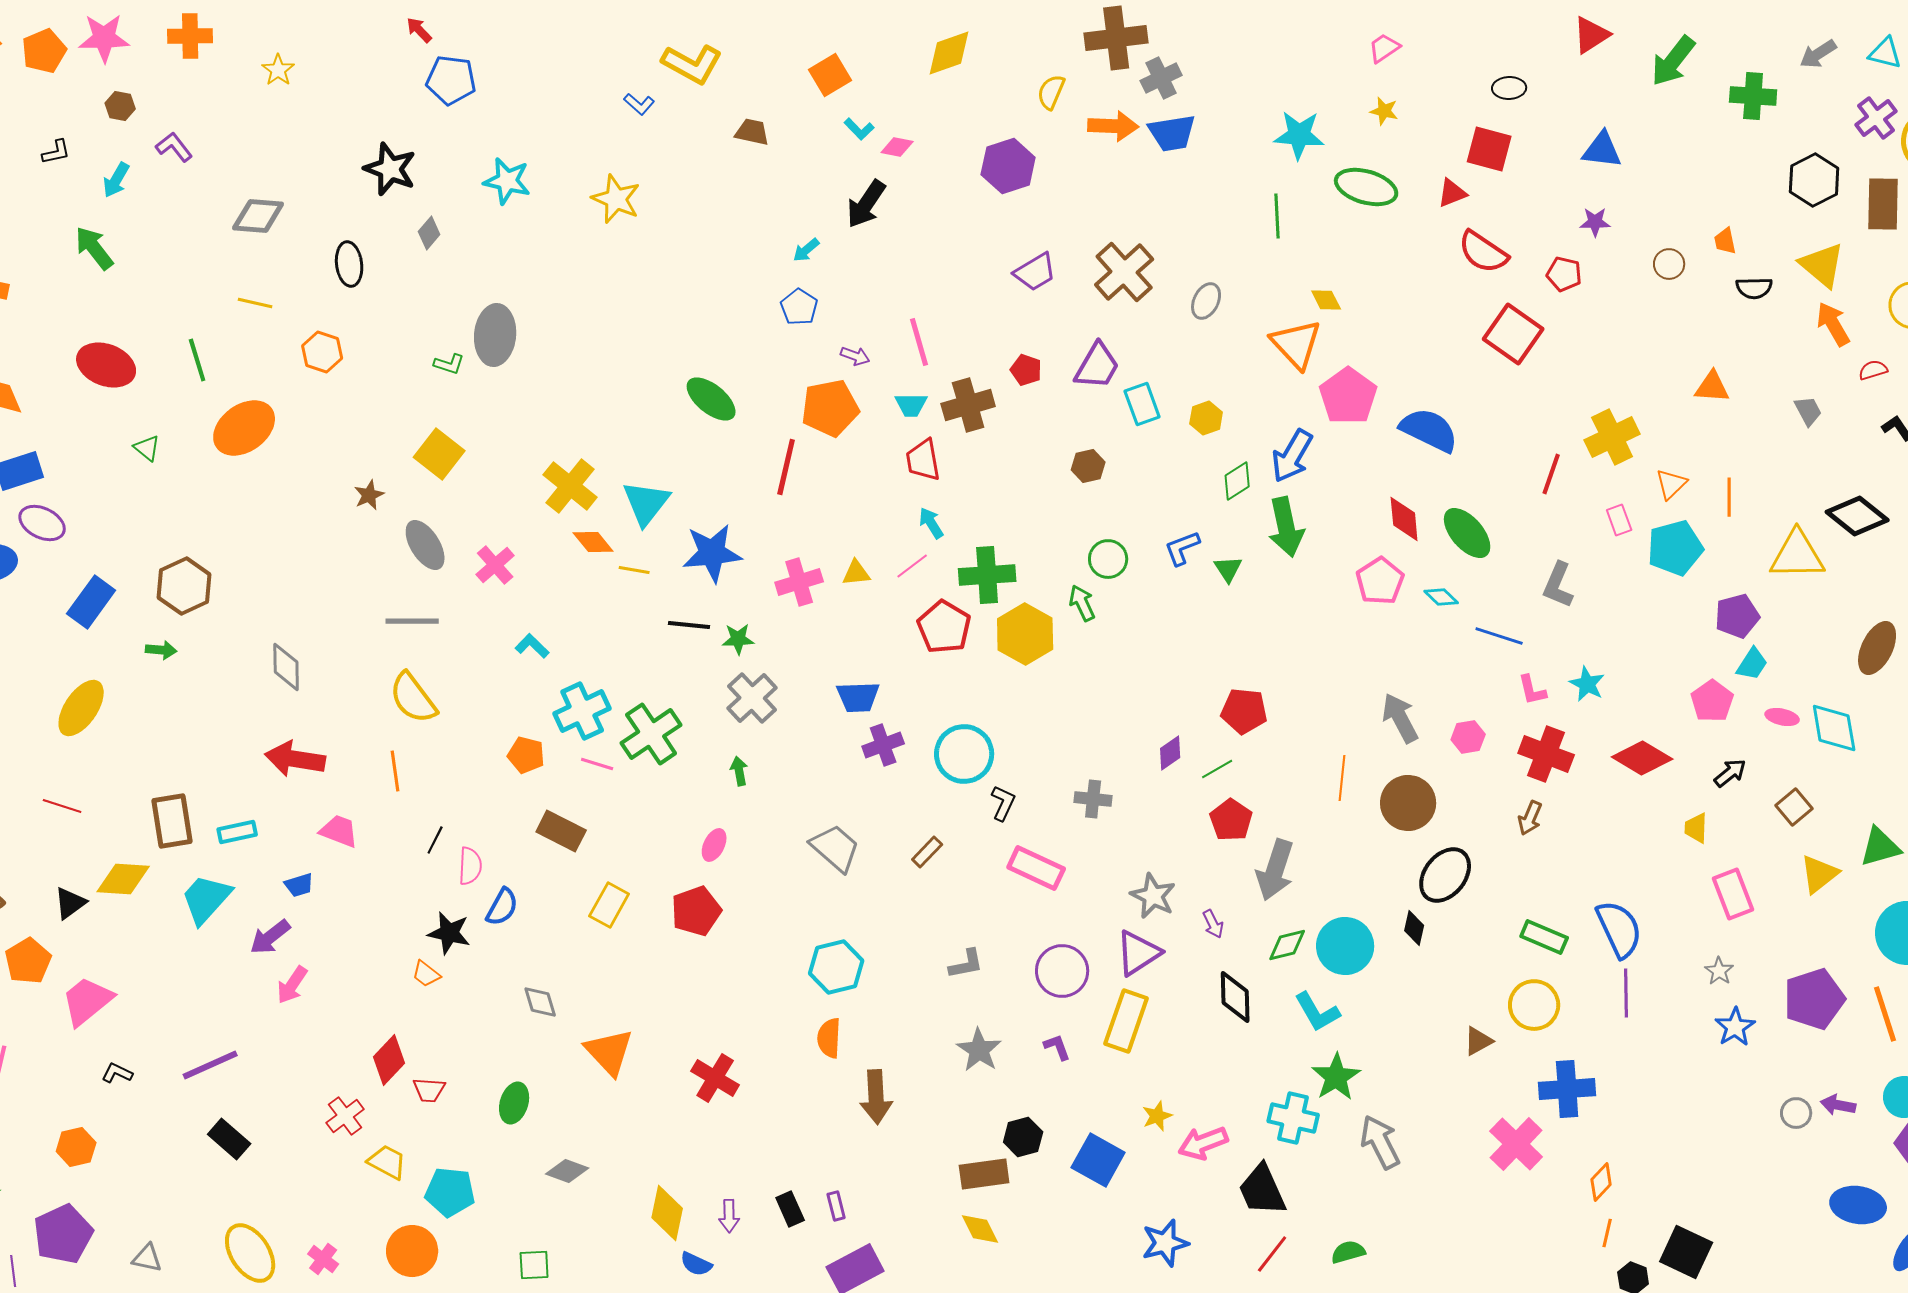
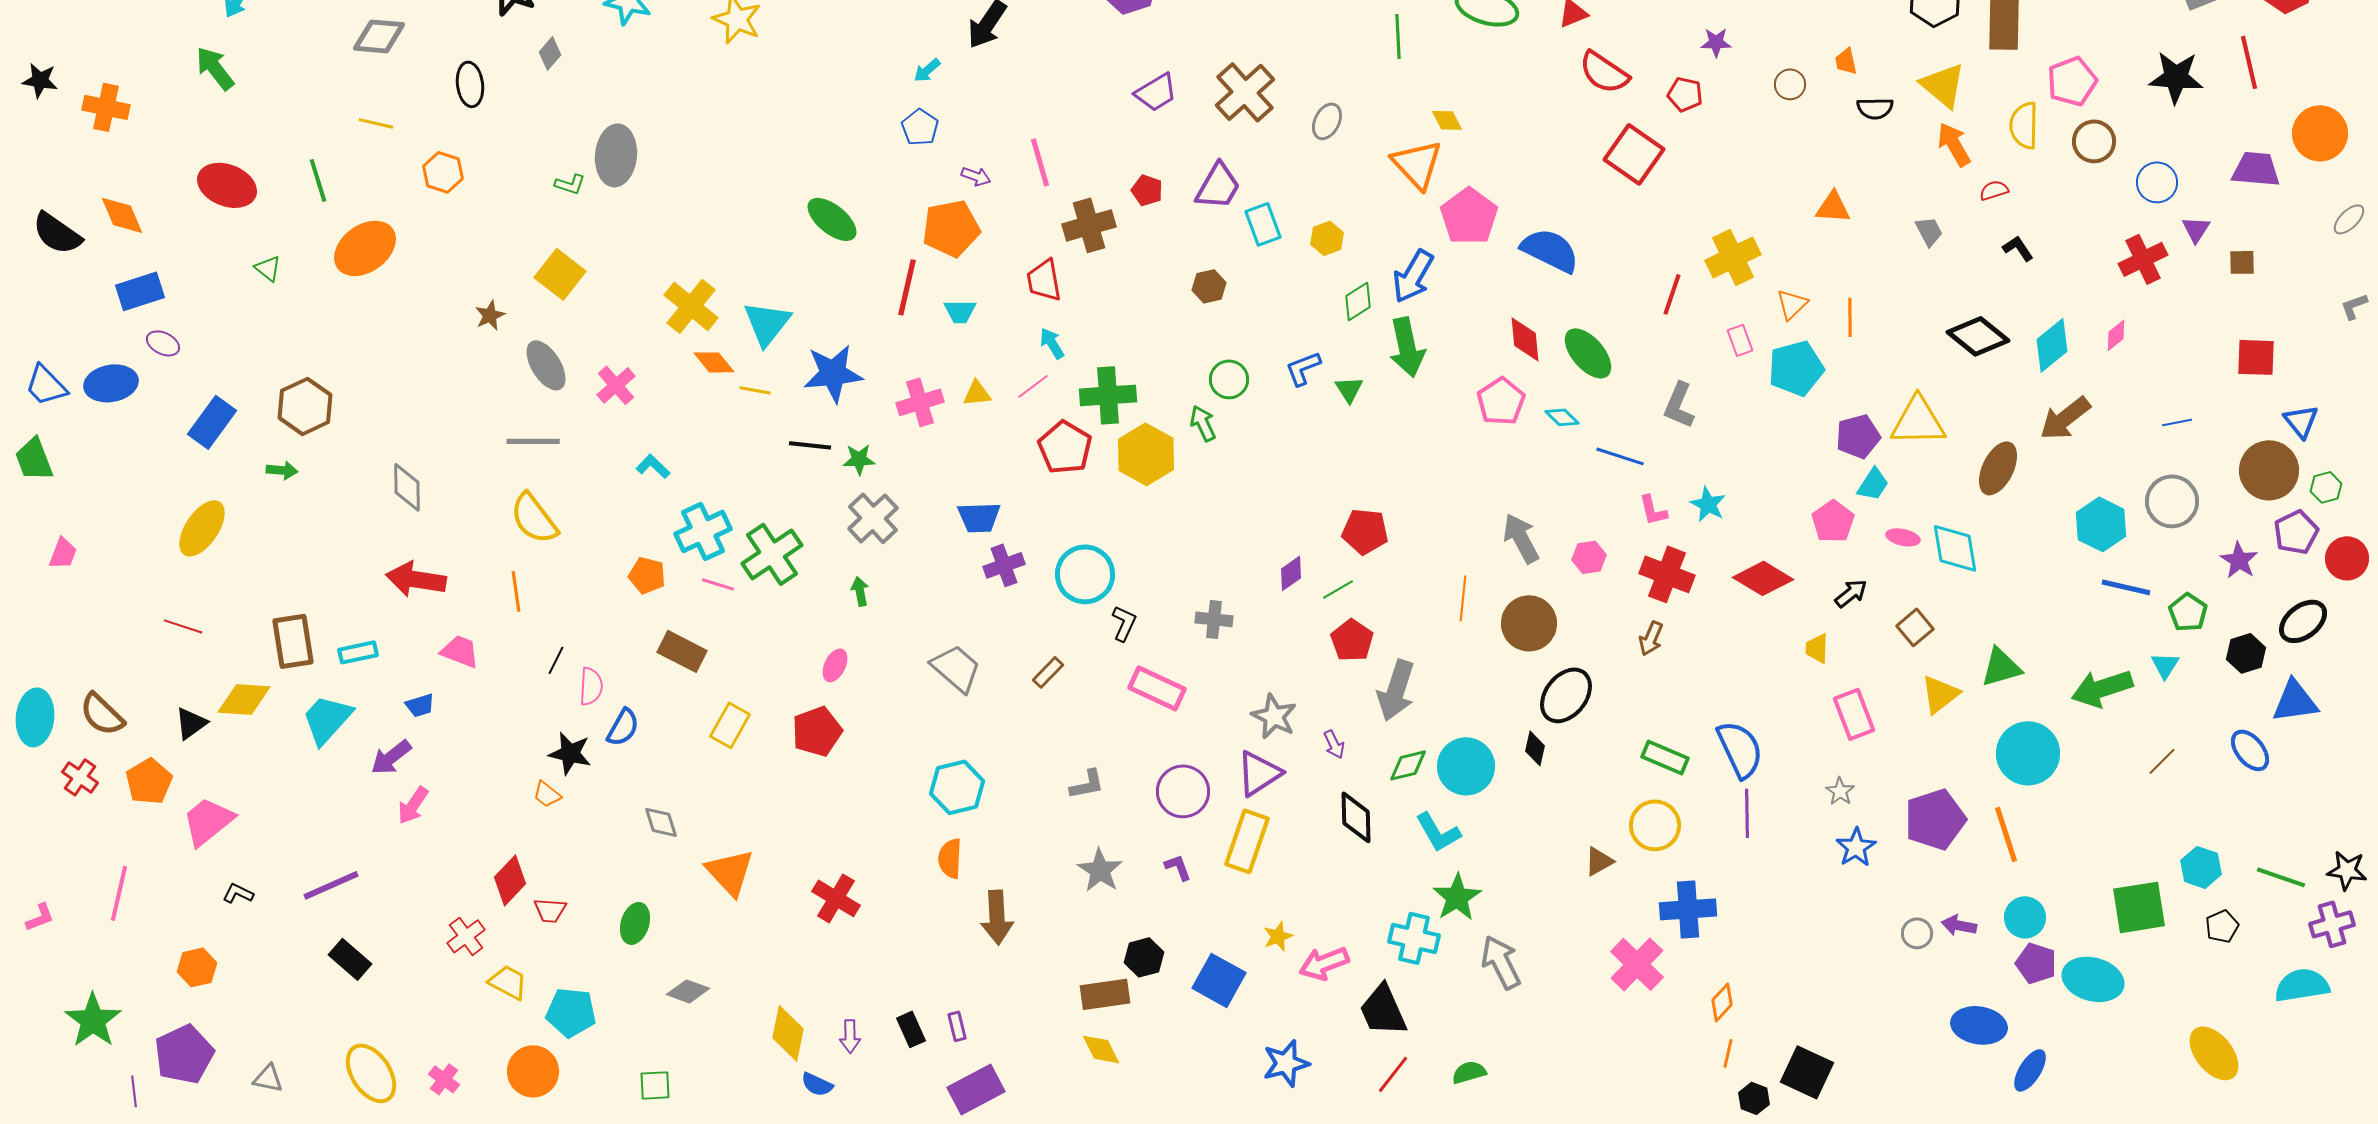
cyan trapezoid: (911, 405) -> (960, 311), moved
purple ellipse: (42, 523) -> (163, 343), size x0.7
yellow triangle: (1797, 555) -> (1918, 421), moved

